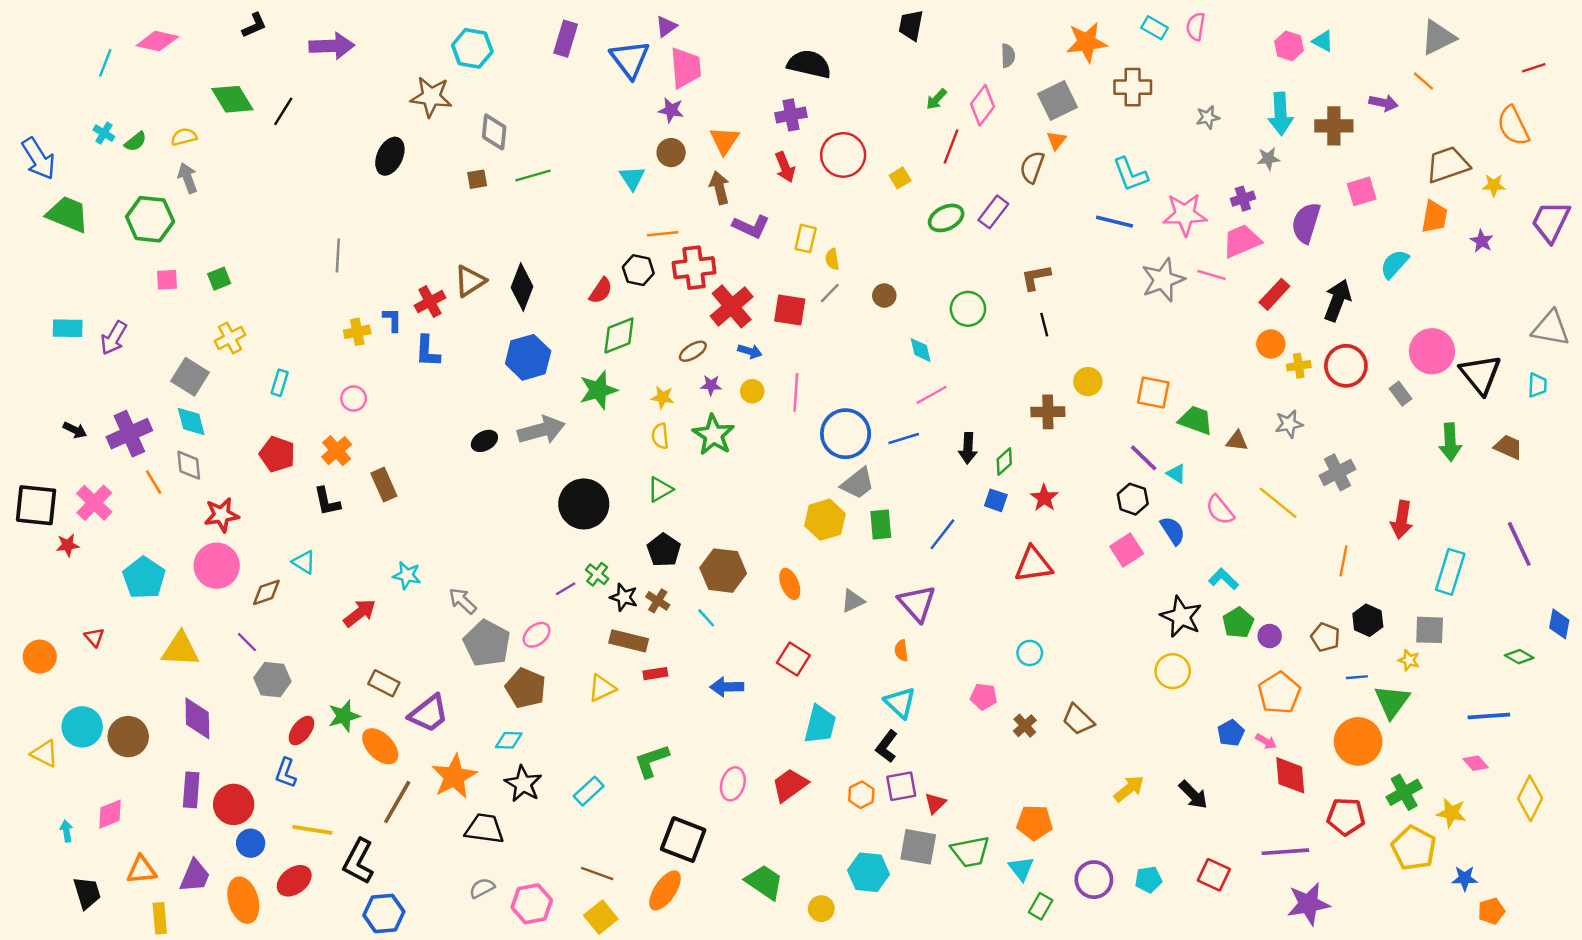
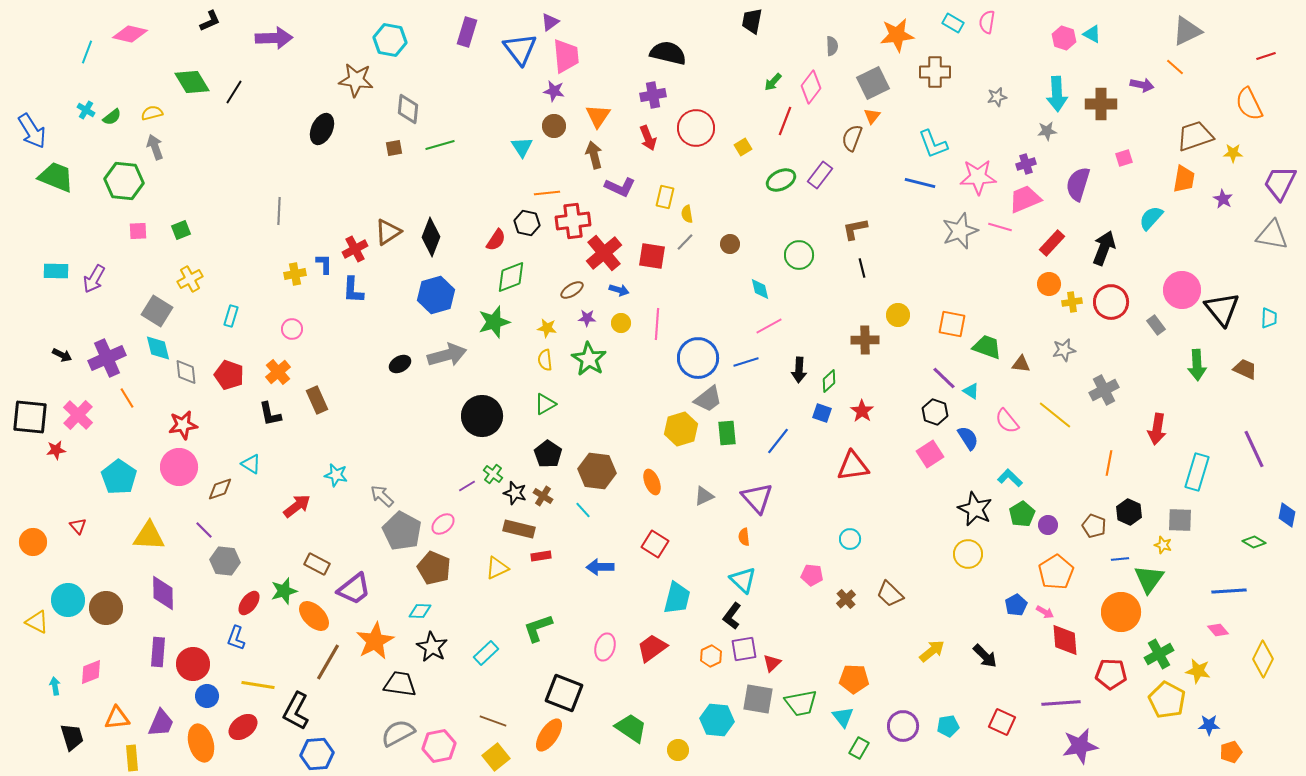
pink square: (1362, 191) -> (1124, 158), size x0.7
gray triangle: (1551, 328) -> (1272, 235), moved
gray diamond: (189, 465) -> (186, 372), moved
gray semicircle: (482, 888) -> (398, 733), size x1.6

